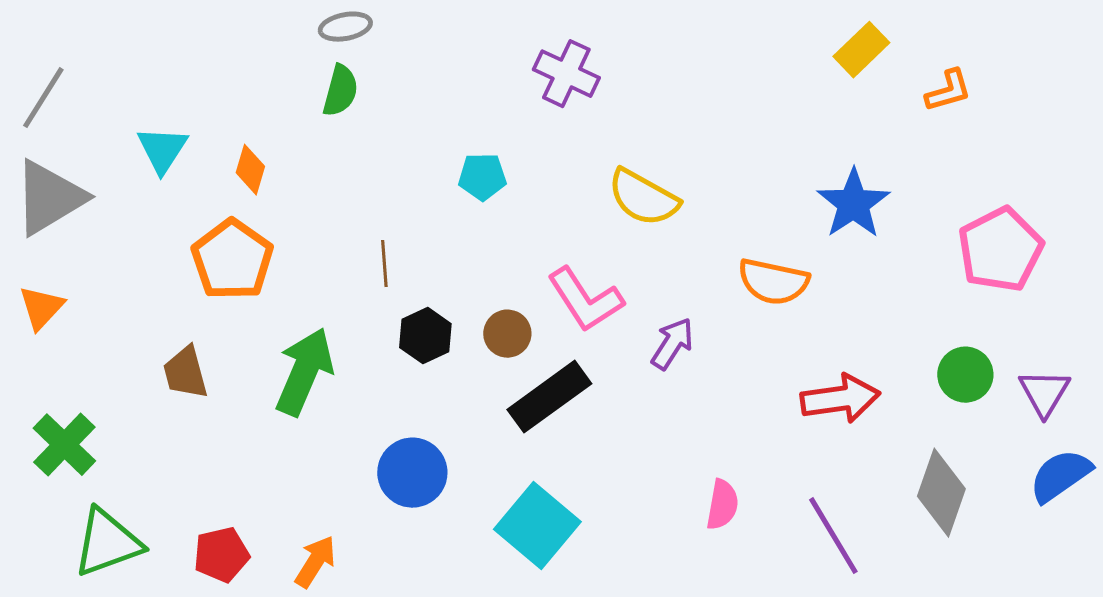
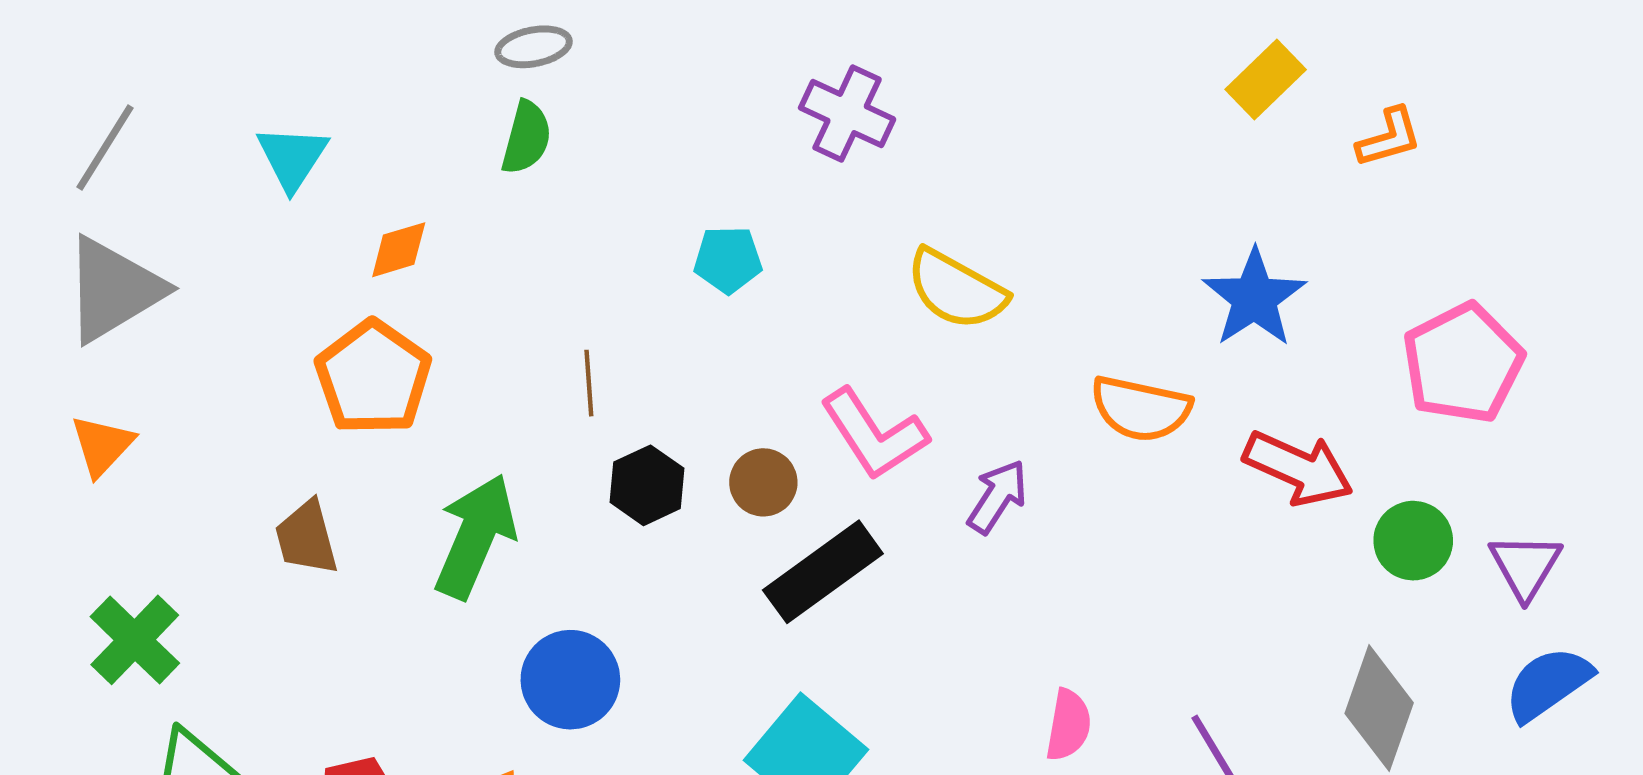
cyan triangle: (162, 150) -> (292, 157), moved
orange diamond: (250, 170) -> (399, 250), turned 57
red arrow: (840, 399) -> (1298, 468), moved, turned 32
blue circle: (412, 473) -> (570, 680), moved

